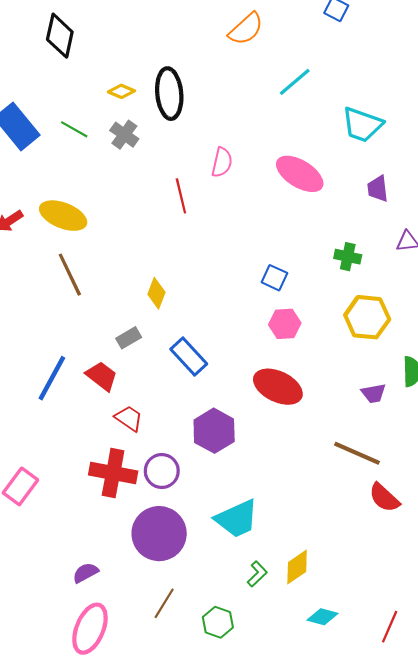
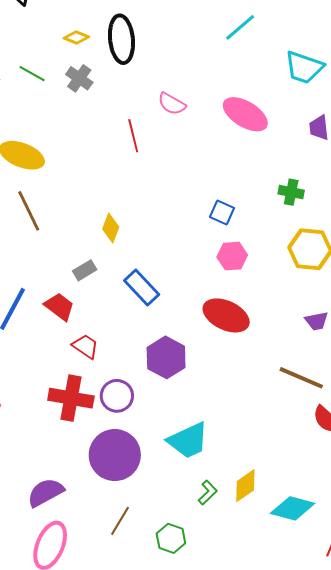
pink semicircle: (222, 162) -> (172, 104), turned 108
purple semicircle: (85, 573) -> (46, 492), size x1.5
cyan diamond: (323, 617) -> (293, 508), moved, size x1.5

